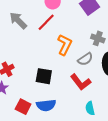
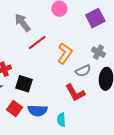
red line: (46, 22) -> (37, 42), moved
black square: (44, 76) -> (24, 84), moved
cyan semicircle: (90, 108) -> (61, 120), moved

